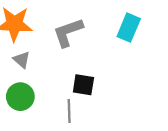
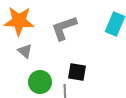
green circle: (20, 97) -> (40, 82), moved

